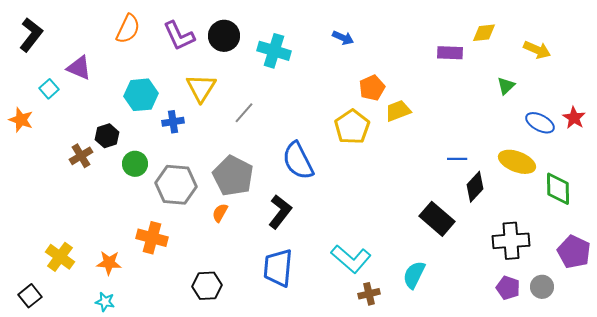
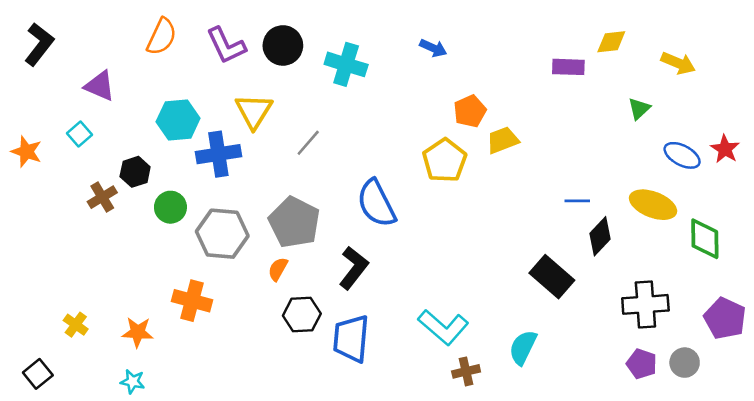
cyan square: (49, 89) -> (80, 134), moved
blue cross: (173, 122) -> (218, 154), size x1.6
yellow cross: (60, 257) -> (76, 325), size x0.7
black hexagon: (207, 286) -> (302, 315), moved

